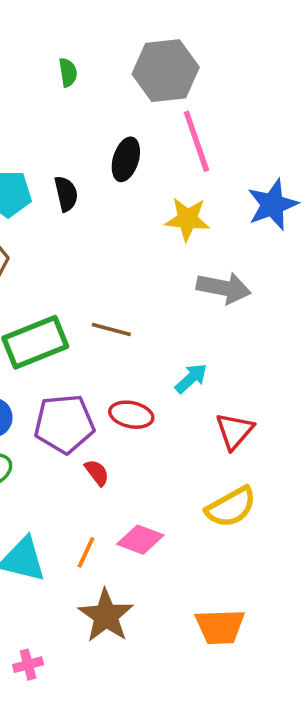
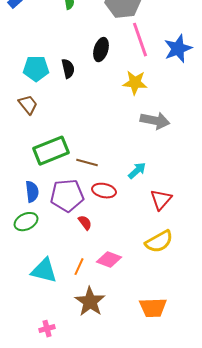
blue star: (273, 205) -> (178, 49), moved
brown line: (111, 330) -> (87, 163), moved

